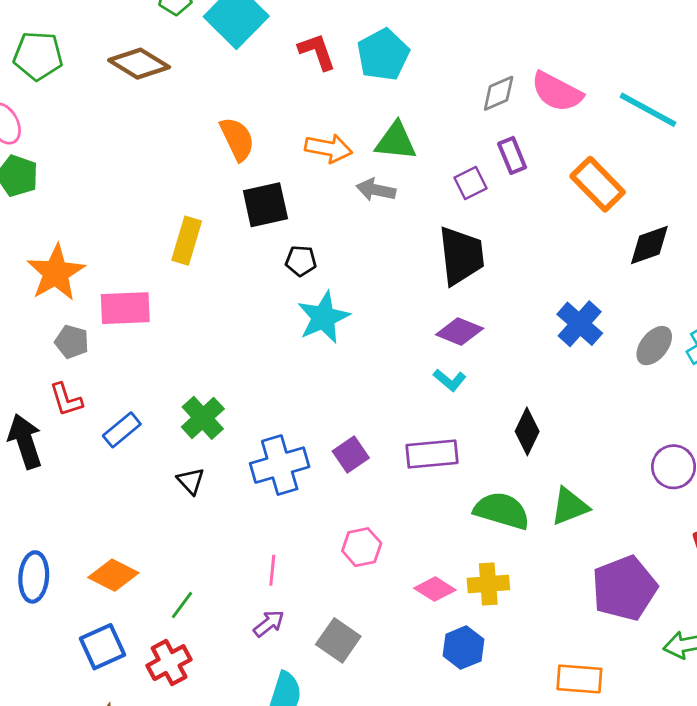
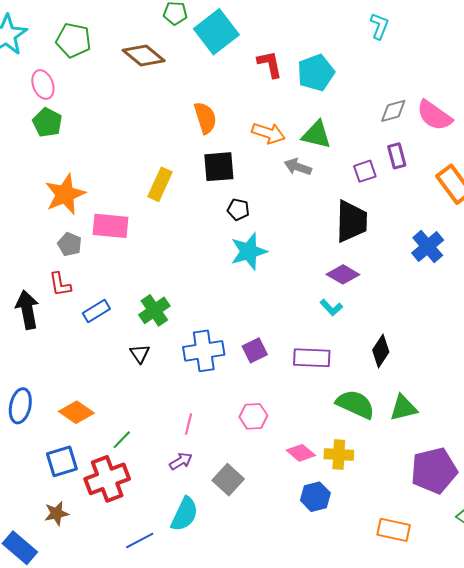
blue cross: (580, 324) -> (428, 247), moved
red cross: (169, 663) -> (107, 479), size x1.4

